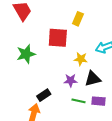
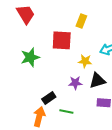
green line: (78, 101) -> (66, 112), moved

